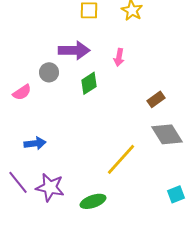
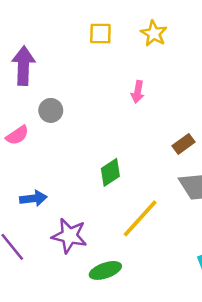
purple arrow: (74, 50) -> (23, 66), moved, turned -88
green diamond: (89, 83) -> (110, 172), moved
purple star: (50, 187) -> (69, 236), moved

